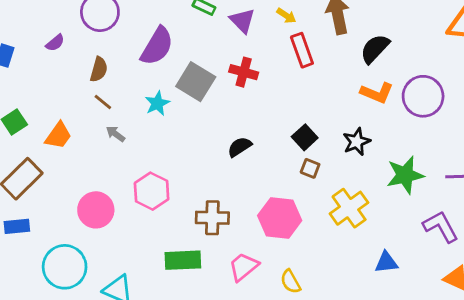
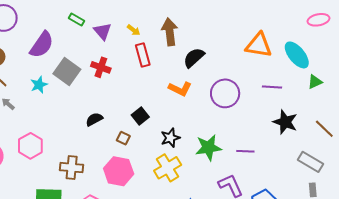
orange L-shape: (377, 93) -> (180, 89), moved
black star: (357, 142) -> (170, 138), moved
brown square: (310, 168) -> (123, 138), moved

